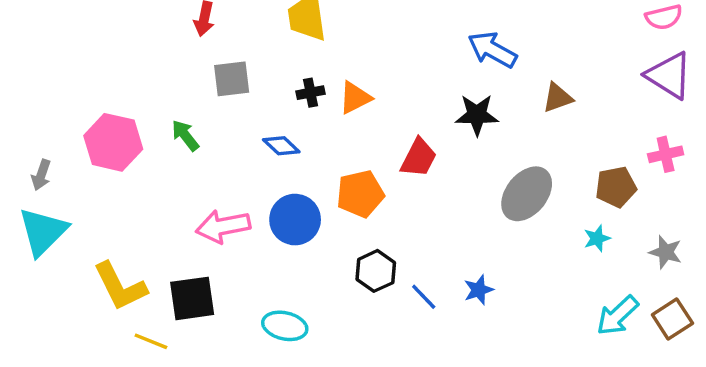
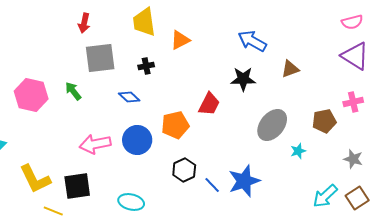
gray square: (232, 79) -> (100, 58), size x1.4
orange triangle: (355, 98) -> (180, 40), moved
cyan star: (597, 238) -> (298, 151), moved
blue star: (479, 290) -> (244, 181), size x1.8

